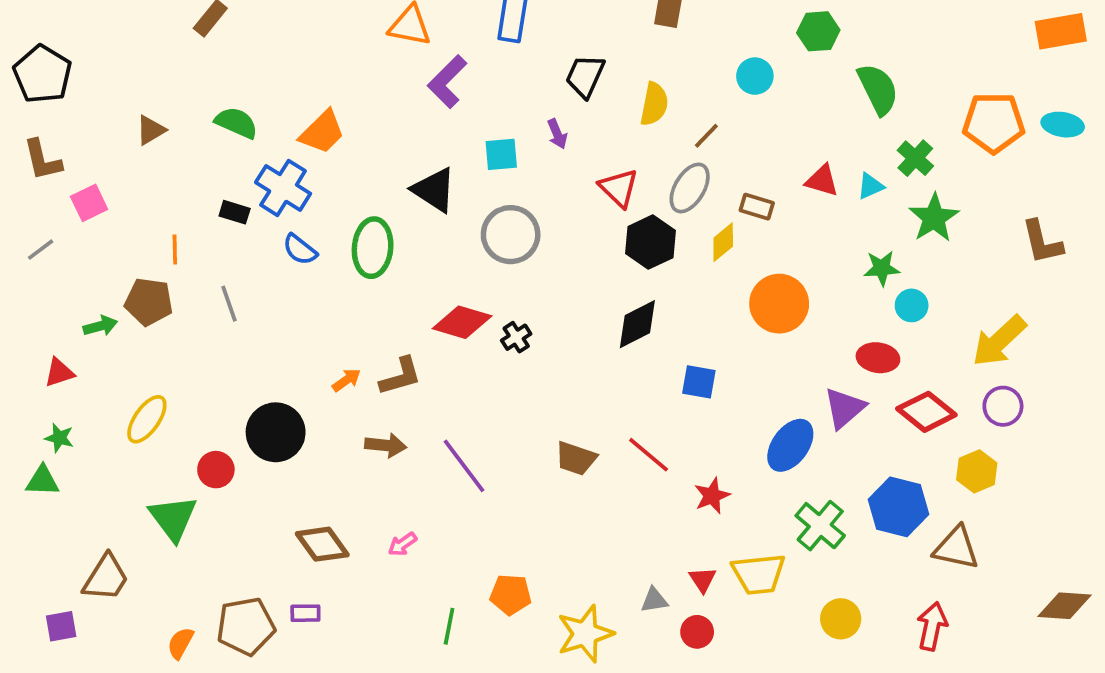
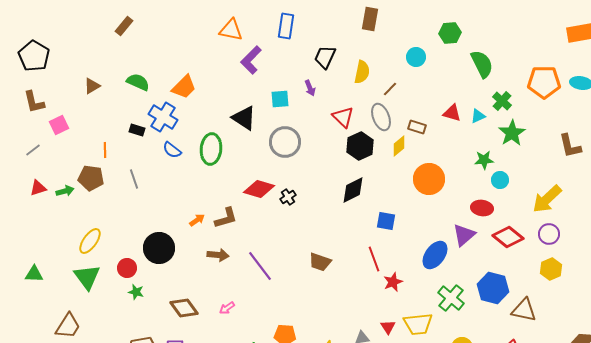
gray ellipse: (690, 188) -> (381, 117), turned -52
red triangle: (59, 373) -> (38, 188), moved
green star: (59, 438) -> (136, 292), moved
red line: (649, 455) -> (374, 259), moved, turned 30
yellow hexagon: (977, 471) -> (551, 269), moved
green triangle: (173, 518) -> (87, 277), moved

